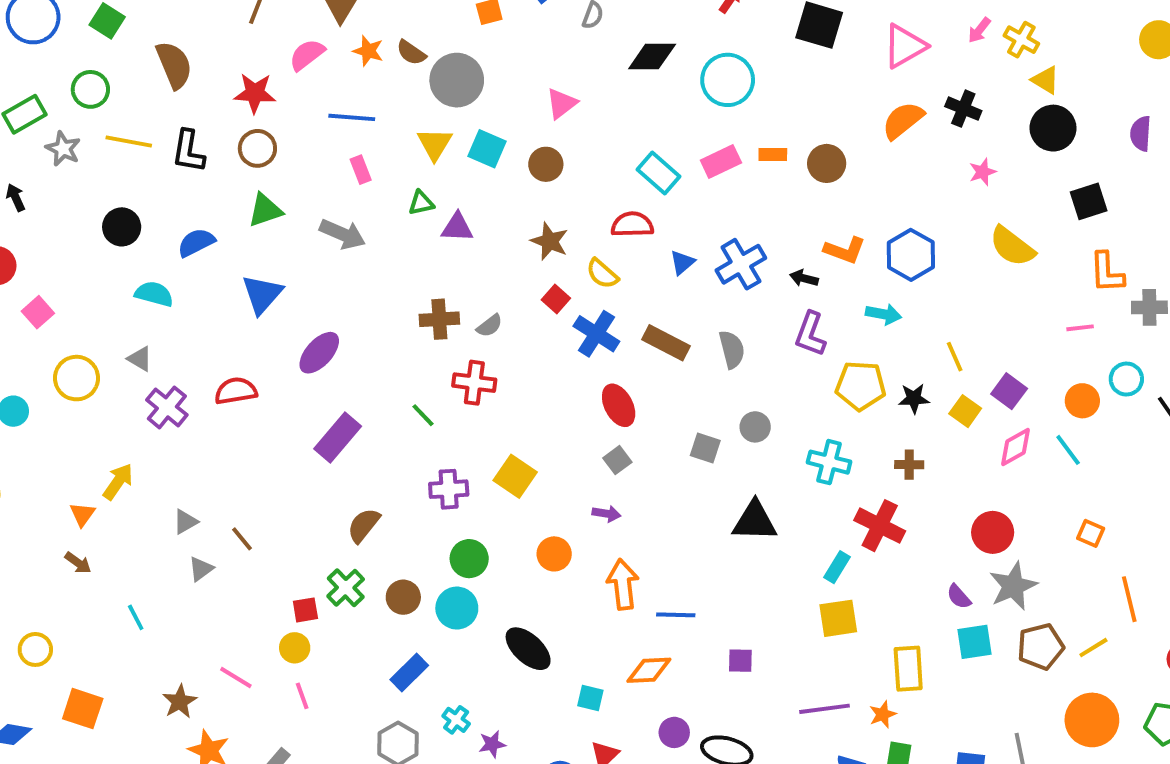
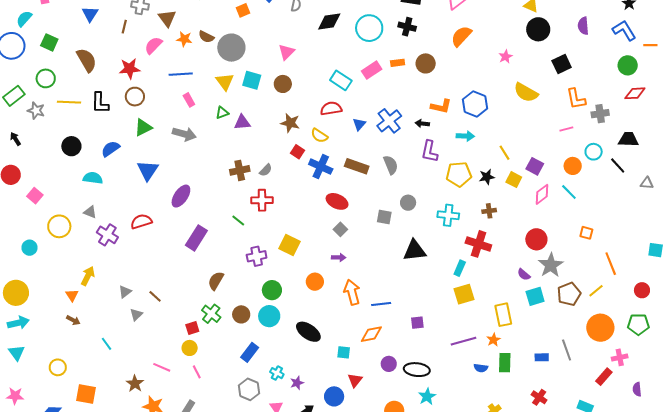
black cross: (963, 109) -> (407, 27), moved
red ellipse: (619, 405) -> (337, 201), turned -30

